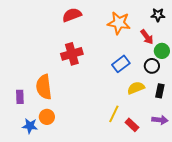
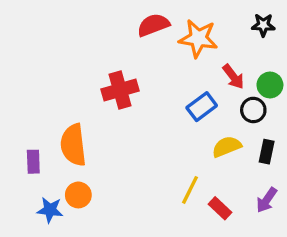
red semicircle: (72, 15) -> (153, 25), moved
red arrow: (147, 37) -> (233, 77), moved
purple arrow: (160, 120) -> (267, 200), turned 119

